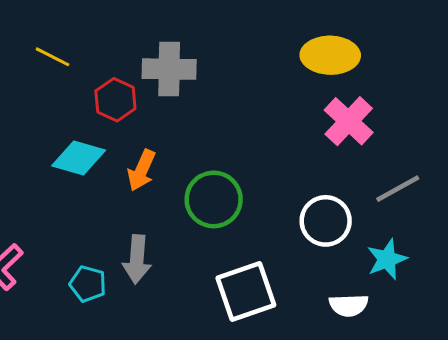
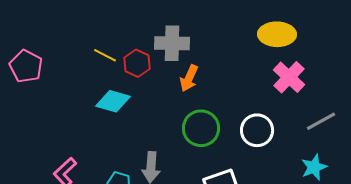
yellow line: (53, 57) -> (105, 55), moved
orange arrow: (142, 170) -> (189, 78), moved
white circle: (326, 221) -> (257, 130), moved

